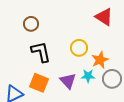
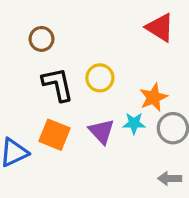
yellow circle: (79, 48) -> (100, 78), moved

